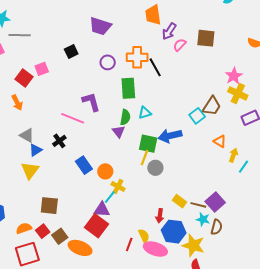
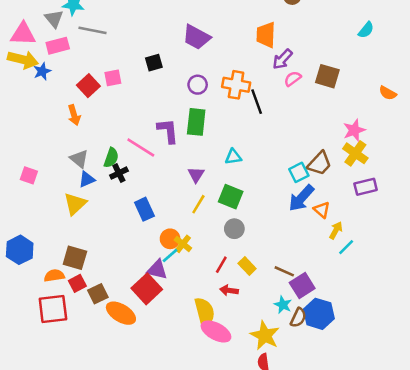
green rectangle: (128, 88) -> (196, 122), moved
green semicircle: (125, 117) -> (111, 158), moved
blue arrow: (170, 136) -> (301, 198), moved, turned -45
yellow line: (144, 158) -> (198, 204), moved
orange circle: (105, 171) -> (170, 239), moved
yellow rectangle: (179, 201) -> (247, 266), moved
brown line: (198, 205) -> (284, 271), moved
brown square: (49, 206) -> (75, 258), moved
red arrow: (160, 216) -> (229, 290), turned 80
blue hexagon: (174, 232) -> (319, 314), moved
yellow semicircle: (144, 236) -> (204, 312), size x1.6
red line: (129, 244) -> (221, 265), moved

